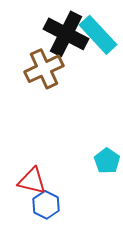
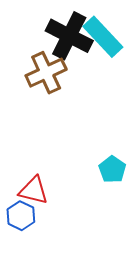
blue hexagon: (46, 205) -> (21, 216), moved

